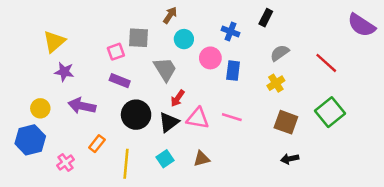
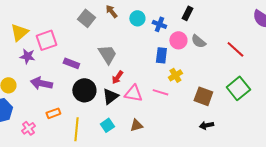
brown arrow: (170, 15) -> (111, 11), turned -72
gray square: (139, 38) -> (86, 18), moved, turned 36
cyan circle: (184, 39) -> (137, 18), moved
pink square: (116, 52) -> (46, 40), moved, size x1.5
gray semicircle: (280, 53) -> (198, 41), turned -105
pink circle: (210, 58) -> (178, 40), moved
yellow cross: (276, 83) -> (175, 75), moved
orange rectangle: (97, 144) -> (53, 113), turned 32

